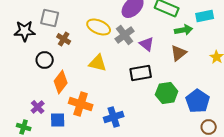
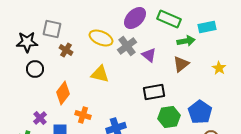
black circle: (45, 60) -> (35, 69), moved
black rectangle: (141, 73) -> (154, 92), moved
green hexagon: (167, 93) -> (169, 117), moved
orange cross: (81, 104) -> (83, 115), size x0.7

